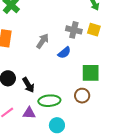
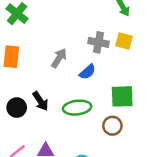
black arrow: (28, 85) -> (40, 101), moved
green ellipse: (49, 101) -> (77, 108), moved

